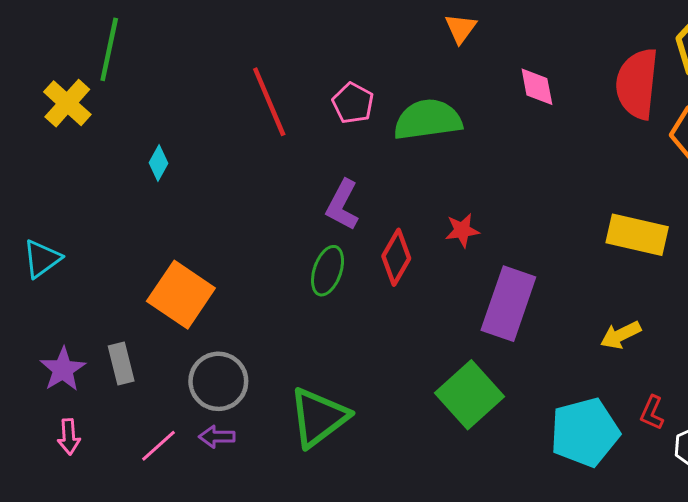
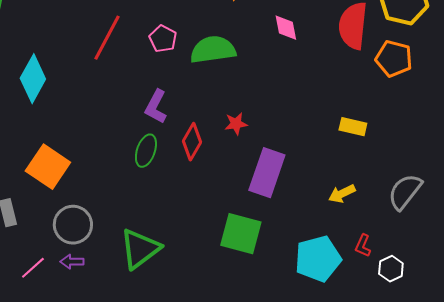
red line: (269, 102) -> (107, 38), turned 51
cyan diamond: (159, 163) -> (33, 79), size x2.0
yellow rectangle: (637, 235) -> (353, 127), size x0.7
green square: (470, 395) -> (241, 234), turned -33

